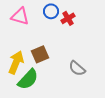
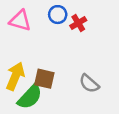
brown square: (40, 54) -> (44, 79), moved, turned 36

